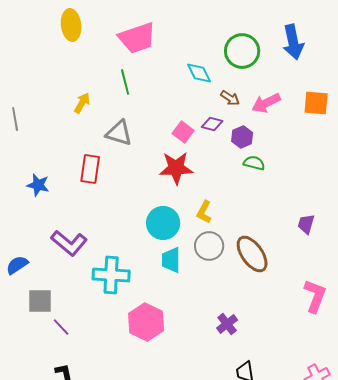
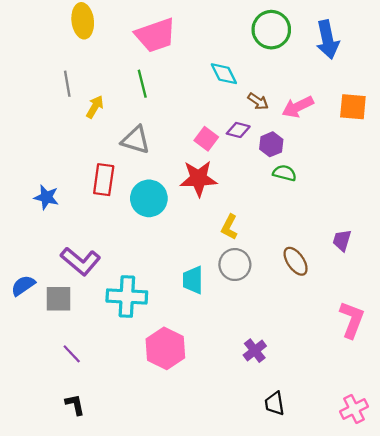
green circle: (242, 51) -> (271, 30), moved
gray line: (15, 119) -> (67, 84), moved
cyan circle: (163, 223) -> (149, 198), moved
brown ellipse: (252, 254) -> (296, 261), moved, size x0.7
gray square: (40, 301) -> (58, 299), moved

